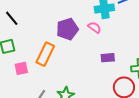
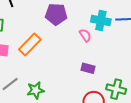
purple pentagon: (67, 29) -> (56, 14), moved

